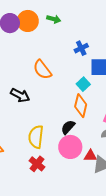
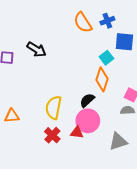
orange semicircle: (42, 70) -> (83, 22), moved
black arrow: (20, 95) -> (36, 50), moved
red triangle: (90, 156) -> (77, 132), moved

